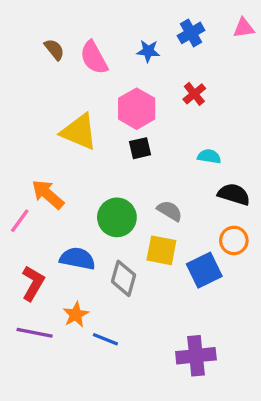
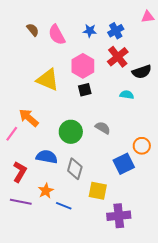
blue cross: (191, 33) -> (116, 31), moved
red cross: (194, 94) -> (118, 57), size x1.5
black semicircle: (234, 194) -> (142, 72), moved, turned 144
yellow square: (161, 250) -> (98, 191), moved

